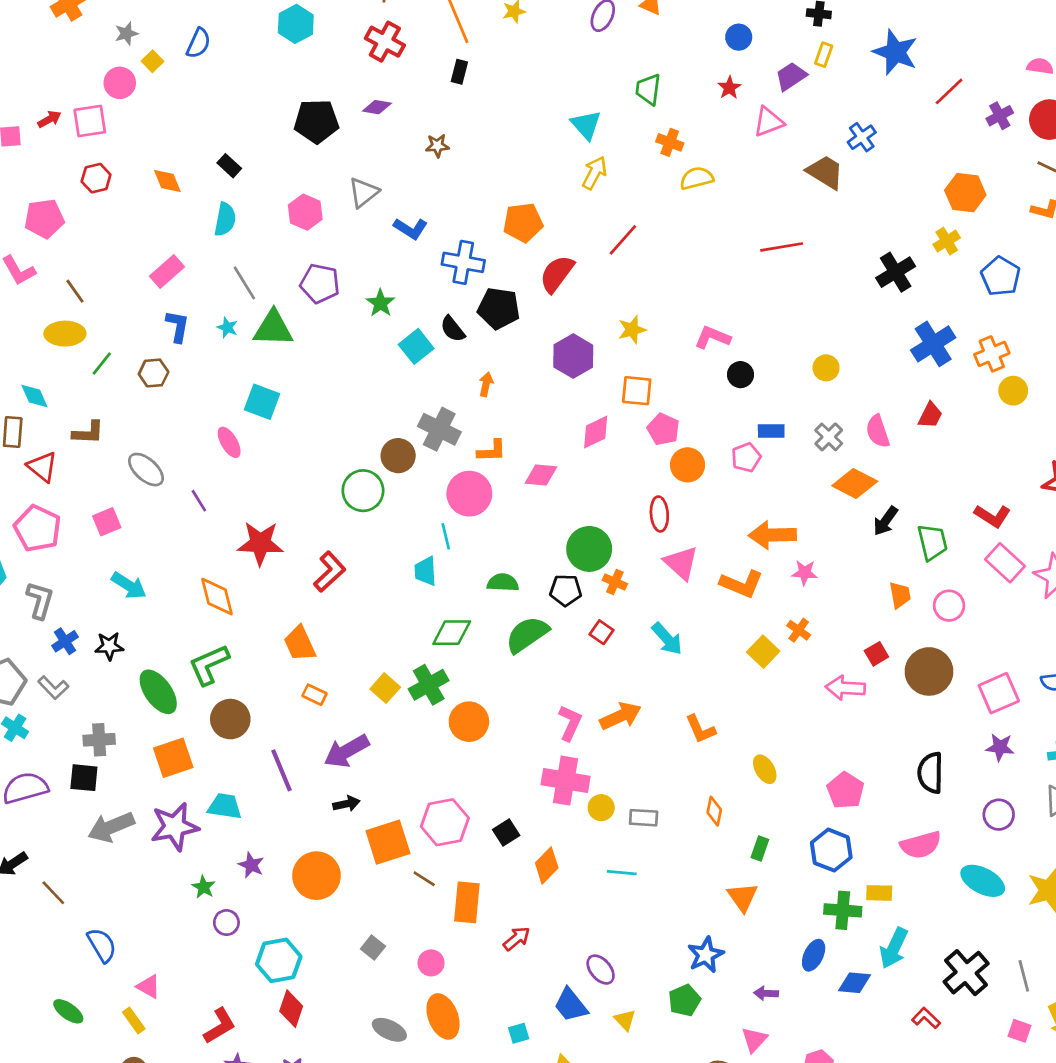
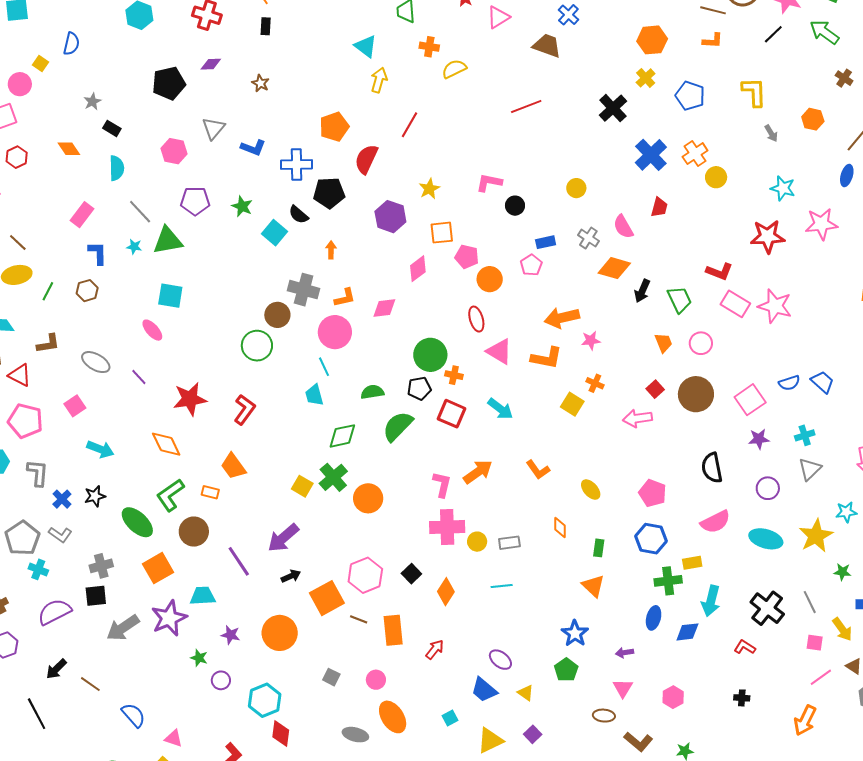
gray star: (126, 33) -> (92, 102), moved
brown star: (437, 146) -> (260, 83), turned -30
red square: (601, 632) -> (452, 414), size x1.6
orange rectangle: (315, 695) -> (210, 492), moved

